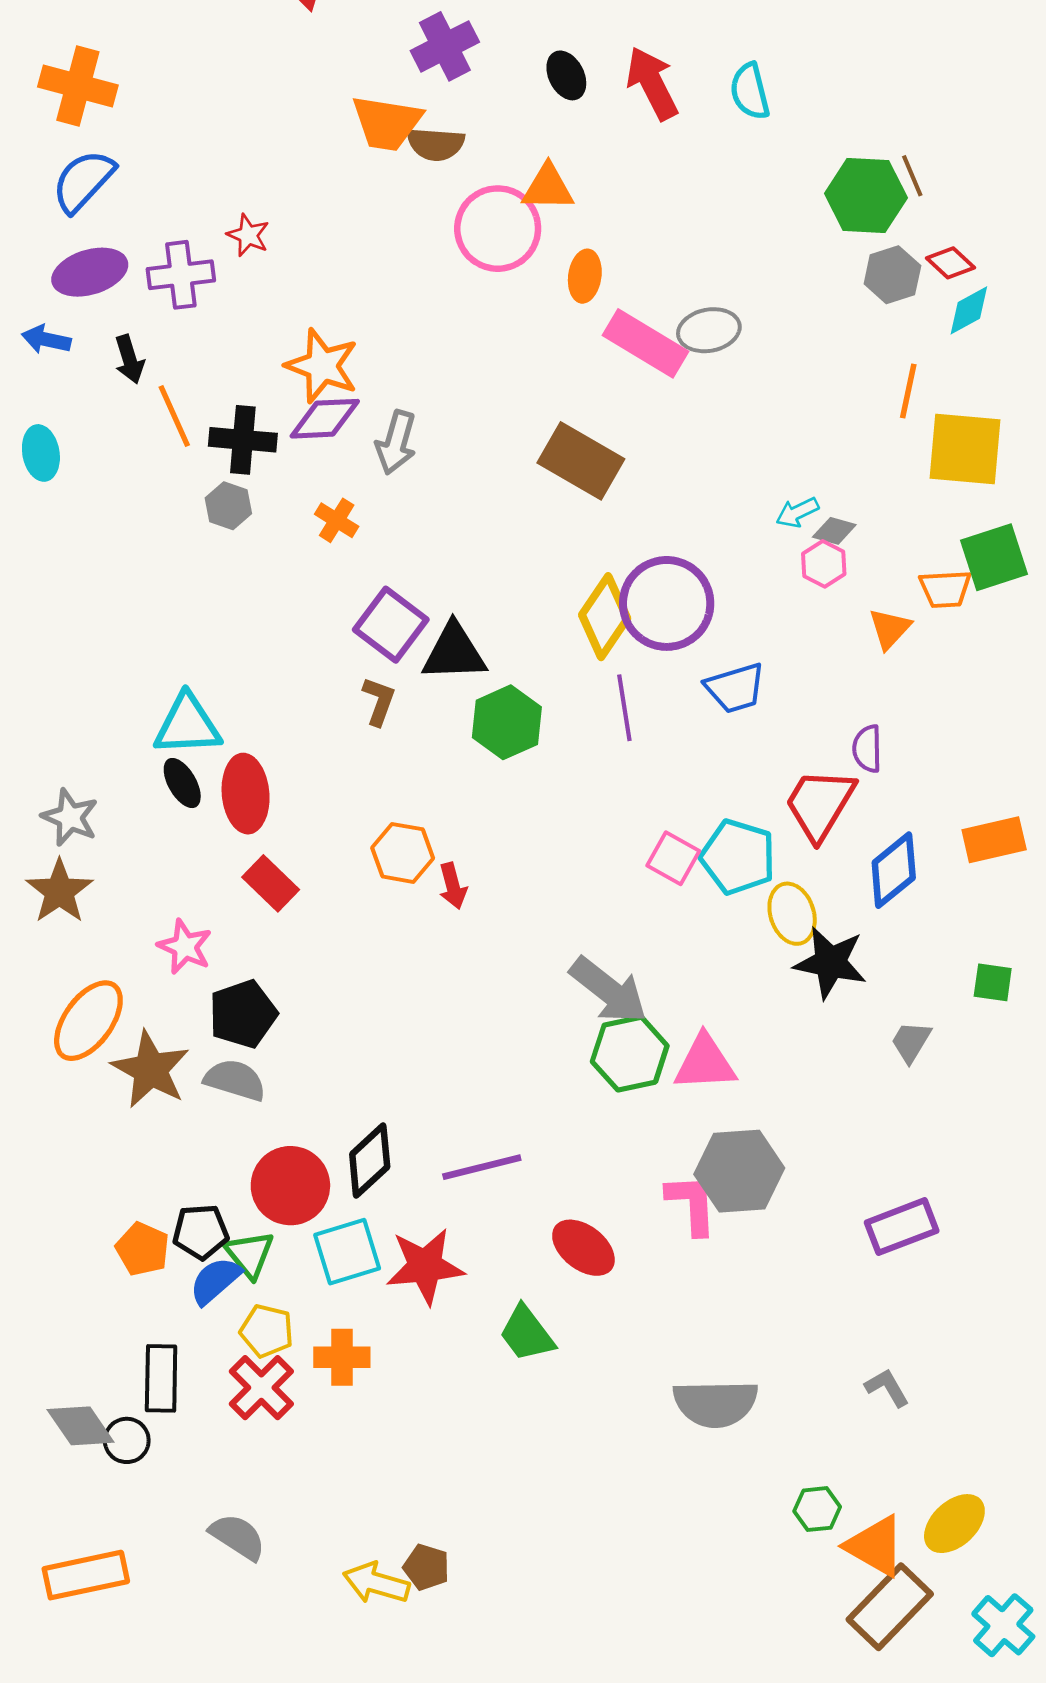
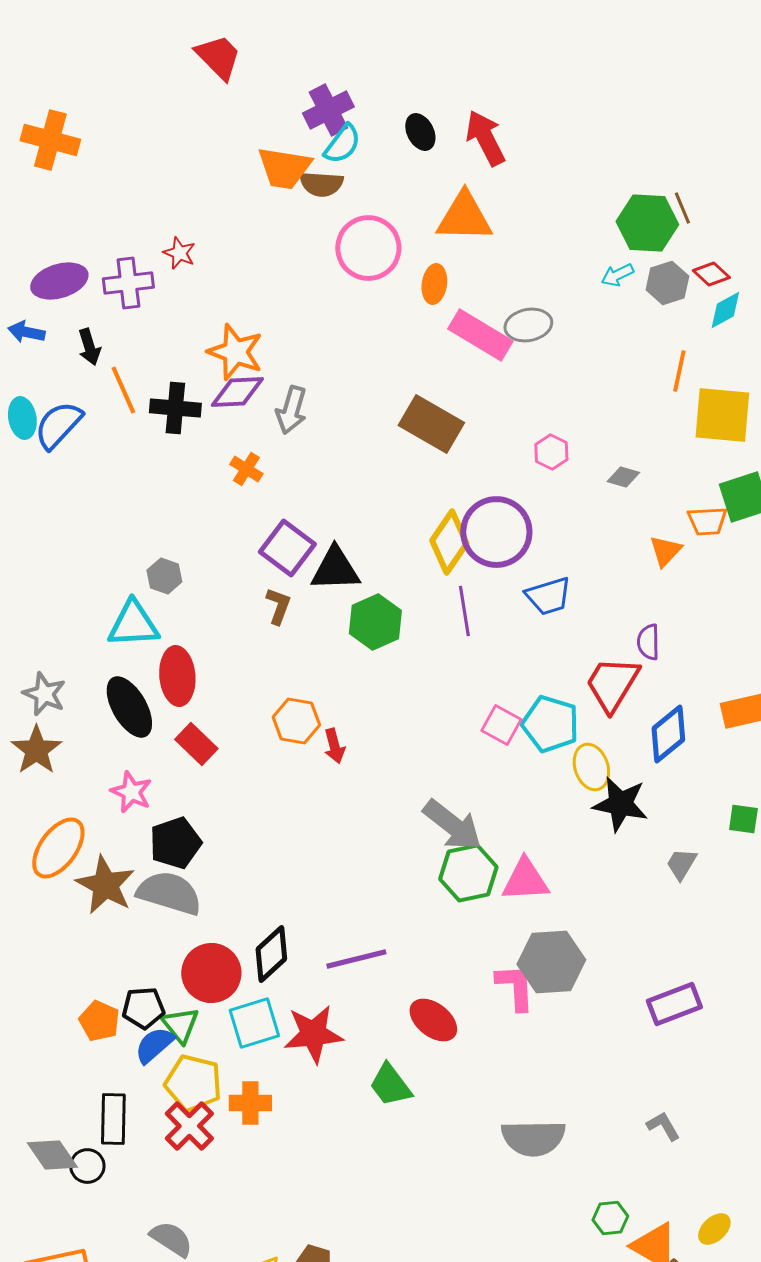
cyan semicircle: (750, 91) -> (342, 144), moved, turned -129
blue semicircle: (83, 181) -> (58, 425), moved
orange triangle: (548, 188) -> (464, 217), moved, size x1.4
gray hexagon: (228, 506) -> (164, 576), moved
cyan arrow: (797, 512) -> (617, 275), moved
pink hexagon: (824, 564) -> (551, 452), moved
black ellipse: (182, 783) -> (129, 707), moved, size x1.6
gray semicircle: (235, 1080) -> (169, 893), size x1.4
yellow pentagon: (267, 1331) -> (193, 1083), size x1.4
yellow ellipse: (954, 1524) -> (714, 1229), size x0.7

